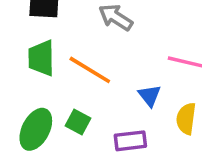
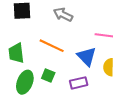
green trapezoid: (41, 58) -> (16, 53), moved
blue triangle: (150, 96) -> (87, 56), size x1.5

